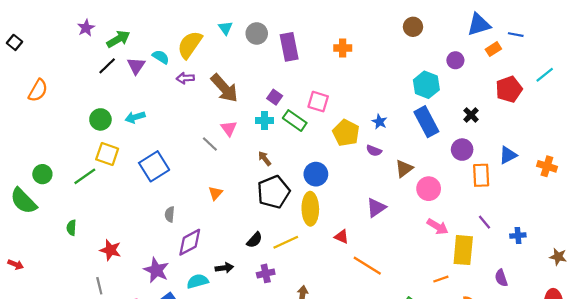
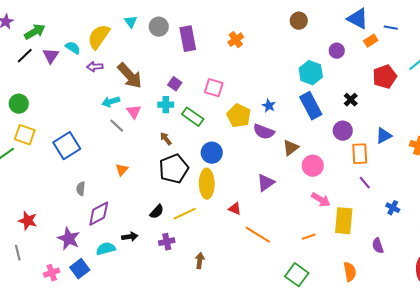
blue triangle: (479, 25) -> (358, 19), turned 45
orange cross: (343, 48) -> (236, 40), turned -35
cyan arrow: (135, 117) -> (111, 102), moved
green rectangle: (295, 121) -> (193, 117), moved
purple semicircle: (374, 151) -> (264, 132), size x1.5
purple line: (484, 222) -> (365, 183), moved
blue cross: (518, 236) -> (393, 208), turned 32
orange line: (441, 279) -> (309, 237), moved

